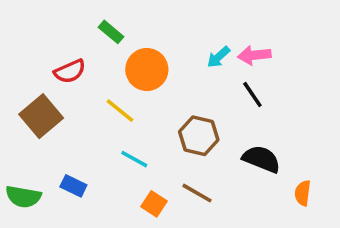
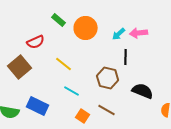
orange circle: (147, 70) -> (86, 28), moved
black line: (252, 95) -> (126, 57), moved, turned 35
blue rectangle: (73, 186) -> (38, 106), size x1.5

